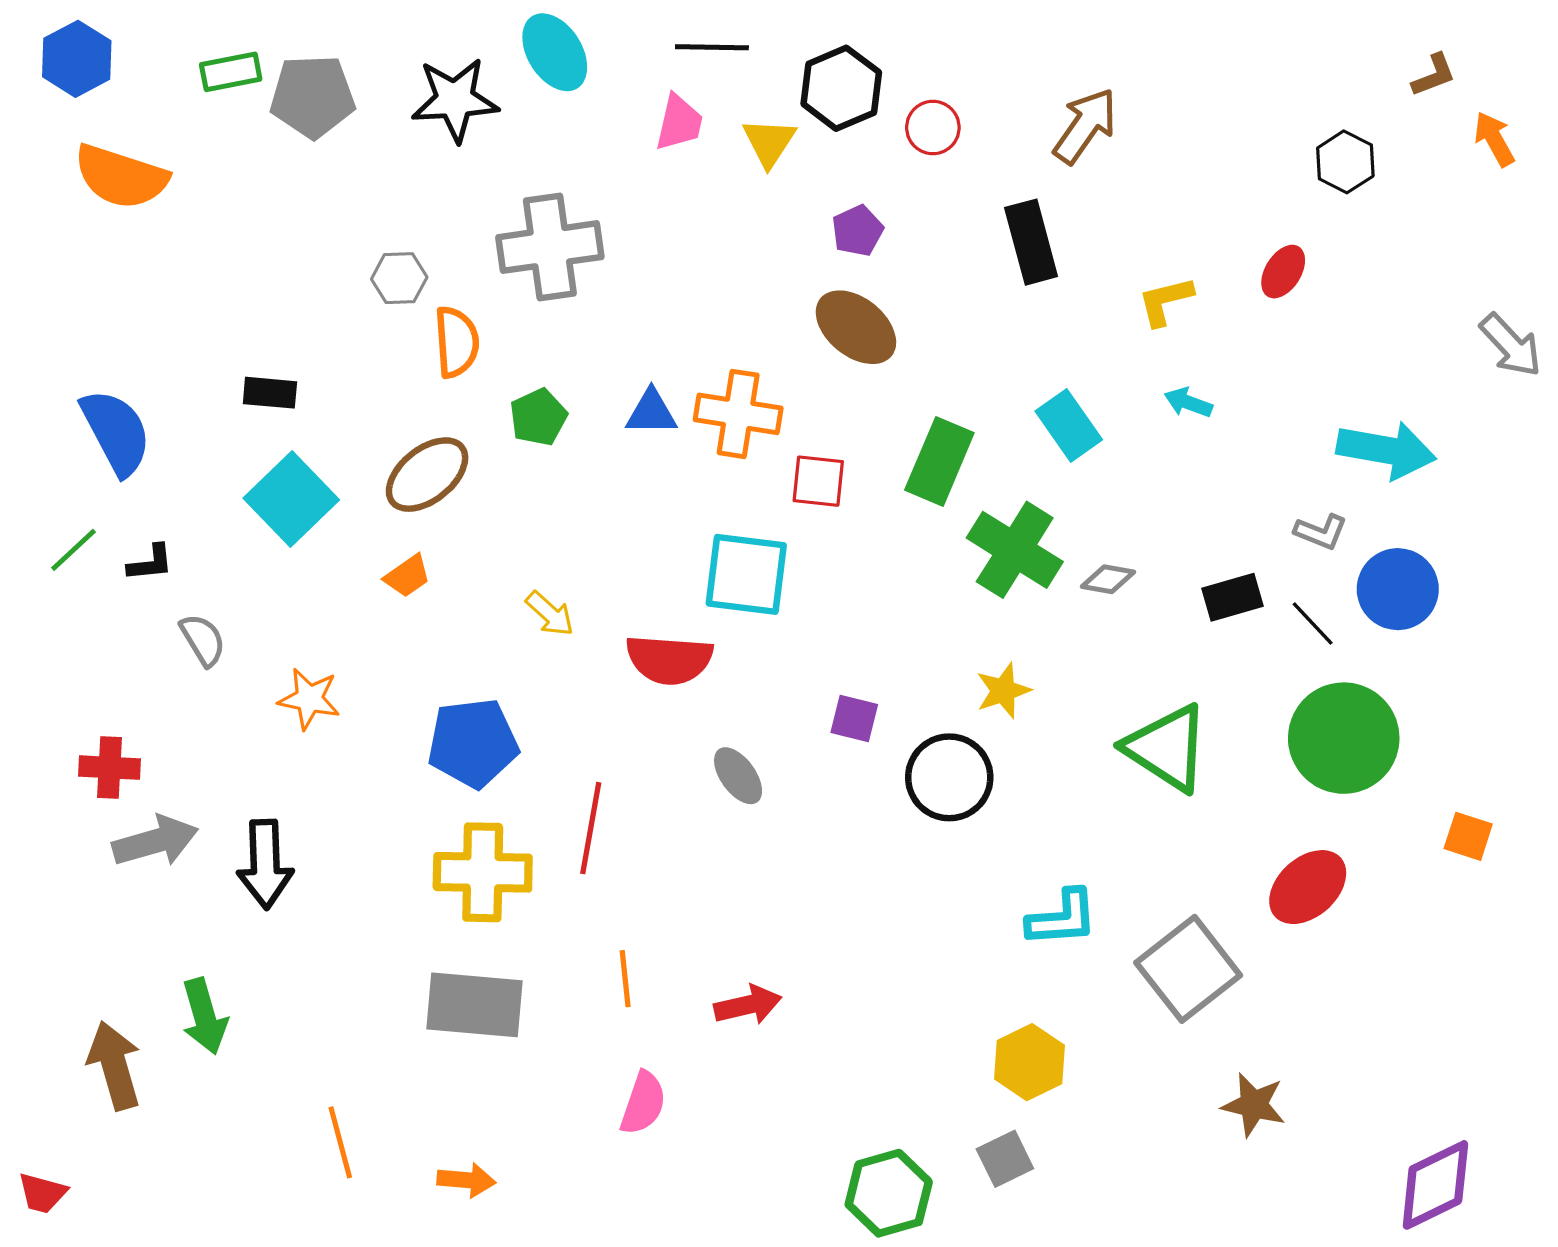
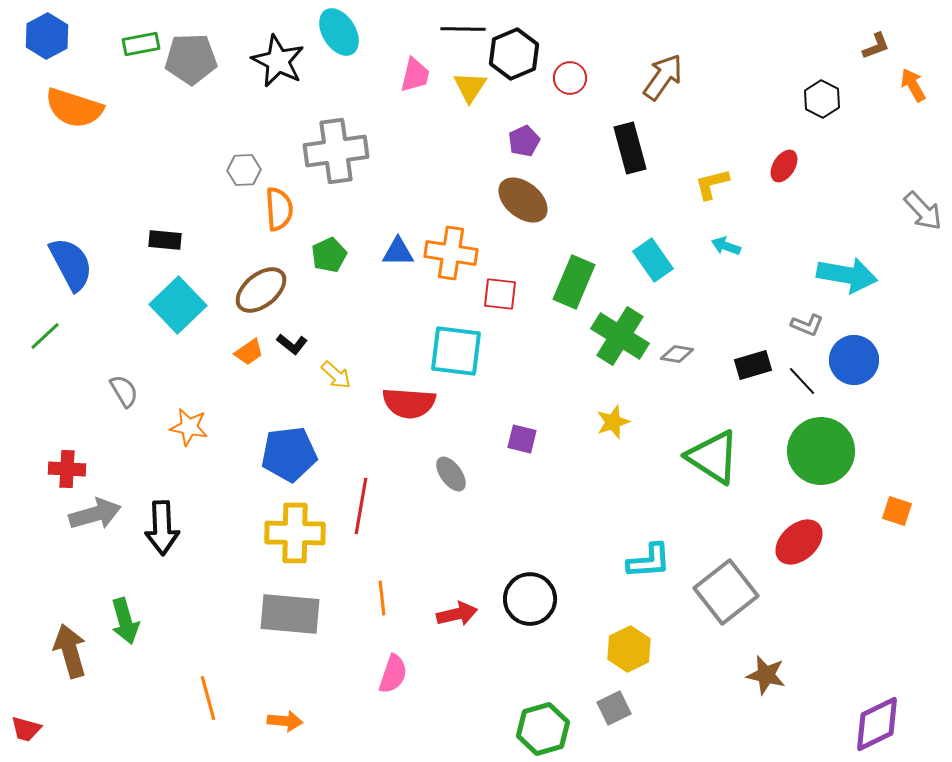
black line: (712, 47) -> (463, 29), moved
black star: (455, 100) -> (278, 61), turned 30
black L-shape: (150, 563) -> (292, 344), moved, turned 44
black circle: (949, 777) -> (530, 599), moved

